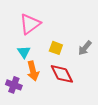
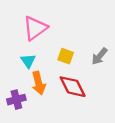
purple cross: (14, 85) -> (16, 100), turned -35

